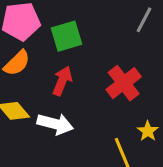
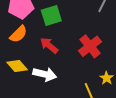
red arrow: (62, 81) -> (49, 45), turned -72

